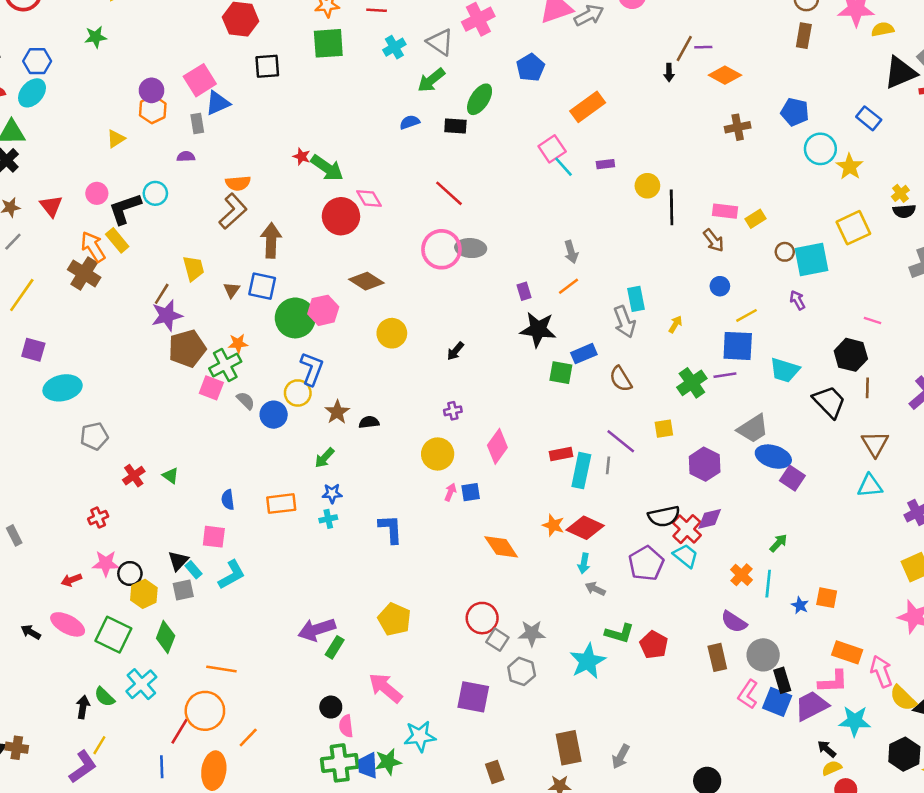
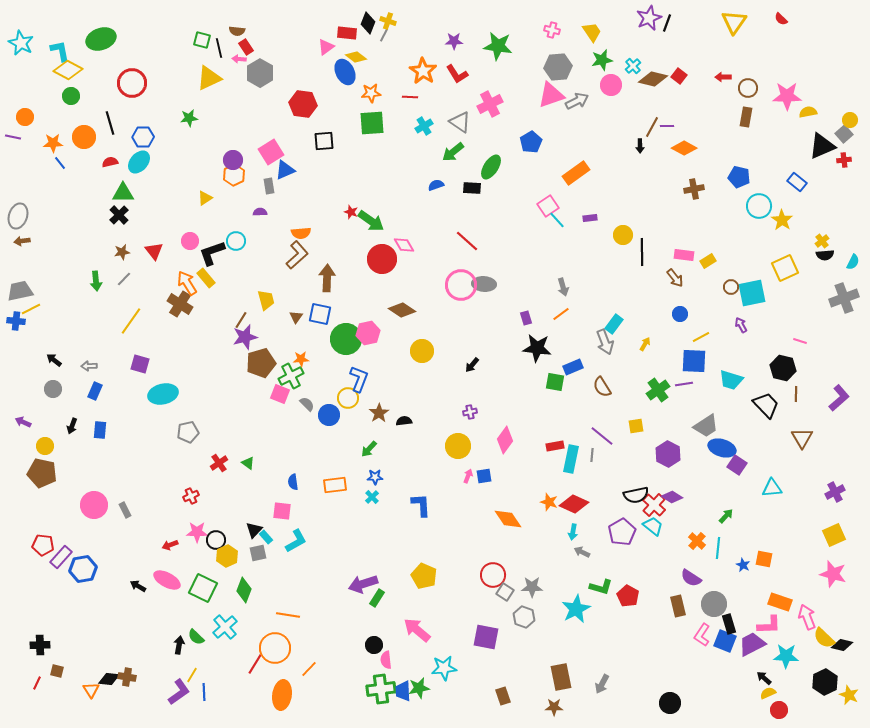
cyan rectangle: (636, 299) -> (614, 324), turned 48
cyan triangle: (870, 486) -> (772, 488), moved
cyan cross: (328, 519) -> (372, 497), turned -32
purple diamond: (710, 519) -> (672, 497), turned 45
blue line: (162, 767) -> (204, 692), moved

